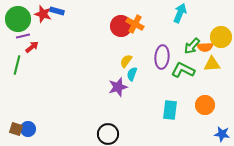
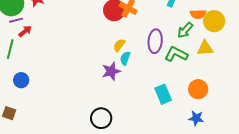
orange semicircle: (205, 47) -> (198, 14), moved
cyan rectangle: (170, 110) -> (163, 94), turned -30
blue circle: (28, 129) -> (21, 80), moved
blue star: (222, 134) -> (196, 118), moved

